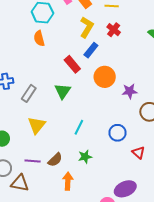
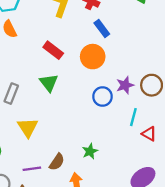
blue rectangle: (91, 50) -> (102, 28), moved, turned -63
purple star: (130, 91) -> (125, 85), moved
cyan line: (79, 127) -> (133, 117), moved
blue circle: (117, 133) -> (102, 97), moved

